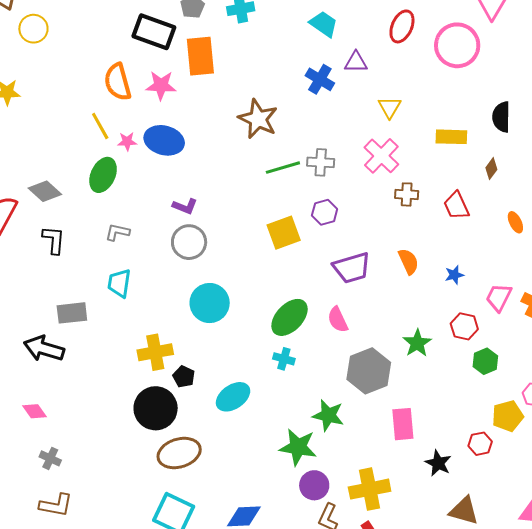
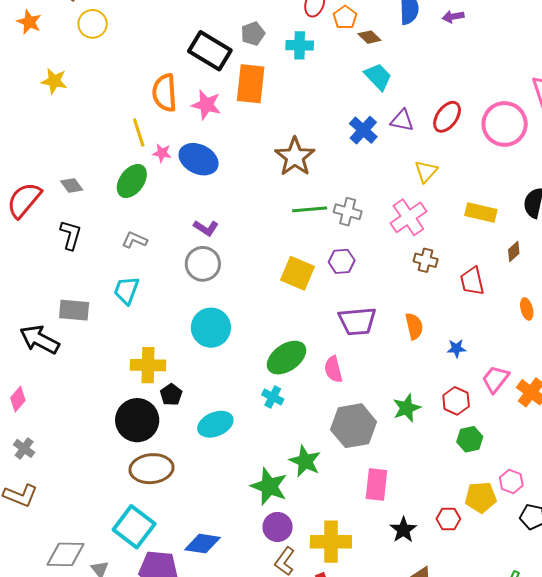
red ellipse: (402, 26) -> (447, 117), moved
gray diamond: (45, 191) -> (72, 186), size x0.7
yellow square: (284, 233) -> (297, 273), turned 32
pink diamond: (35, 411) -> (18, 399), turned 65

